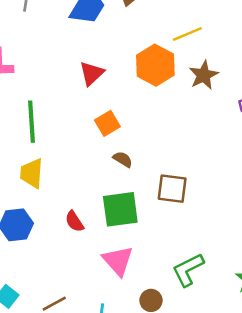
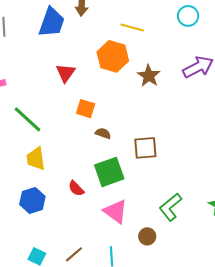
yellow line: (187, 34) -> (132, 28), turned 50
brown star: (204, 75) -> (149, 76), moved
green line: (31, 122) -> (27, 119), turned -32
orange square: (107, 123) -> (86, 109), turned -30

